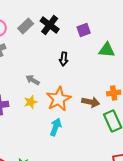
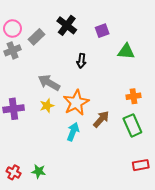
gray rectangle: (26, 26) -> (36, 37), moved
gray arrow: (33, 80) -> (49, 83), size x1.5
brown arrow: (91, 102) -> (101, 119), moved, turned -60

